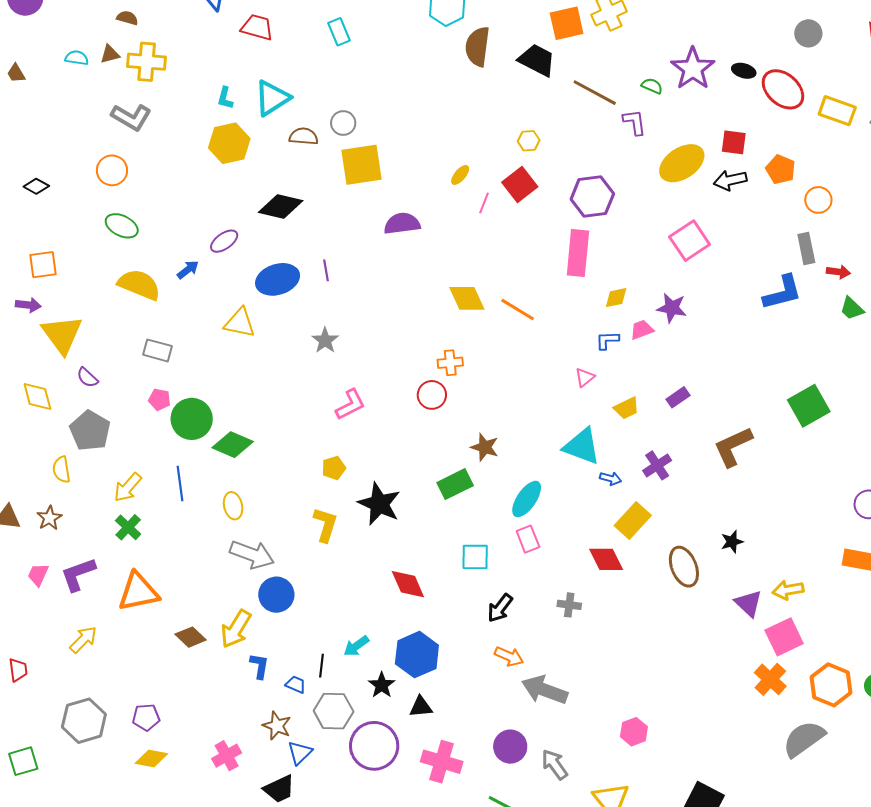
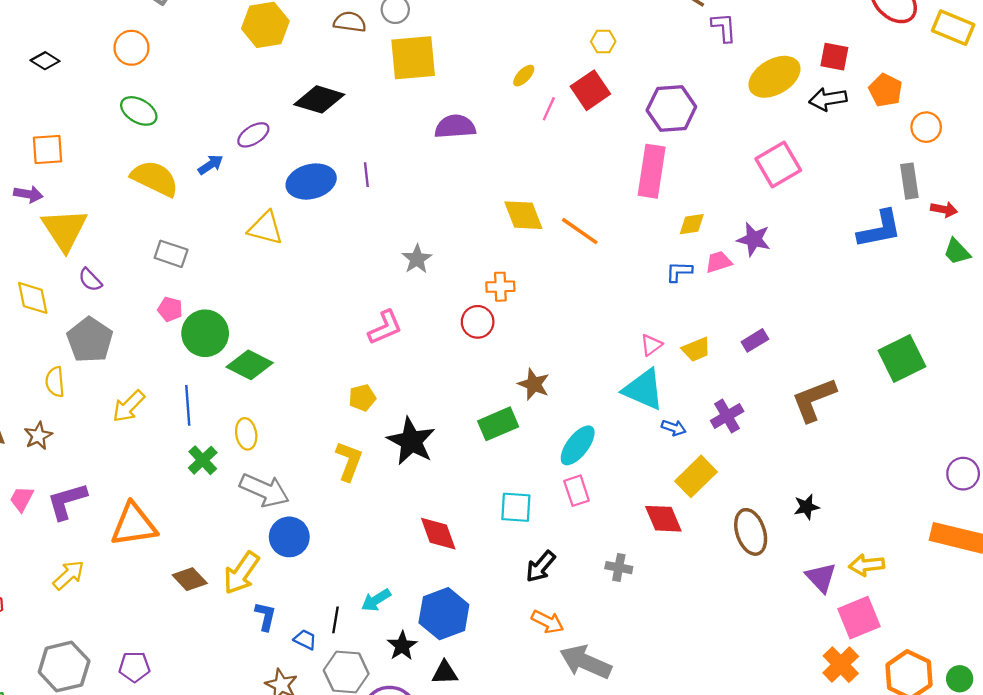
gray star: (325, 340) -> (417, 259), moved
pink triangle: (585, 377) -> (651, 345), moved
green cross: (128, 527) -> (203, 460), moved

